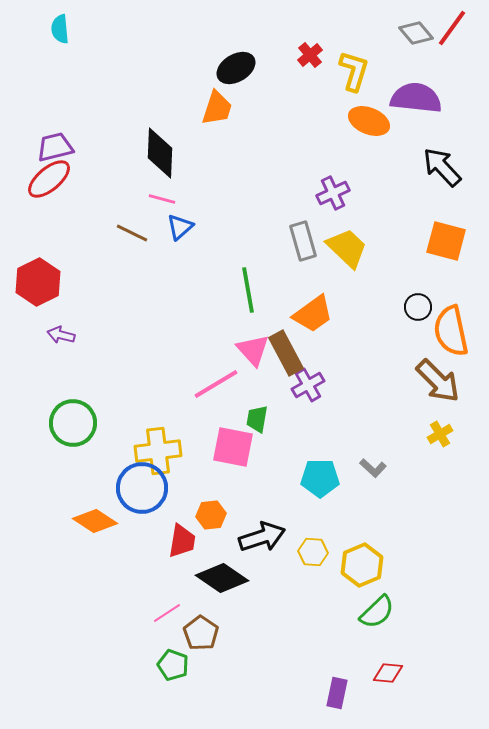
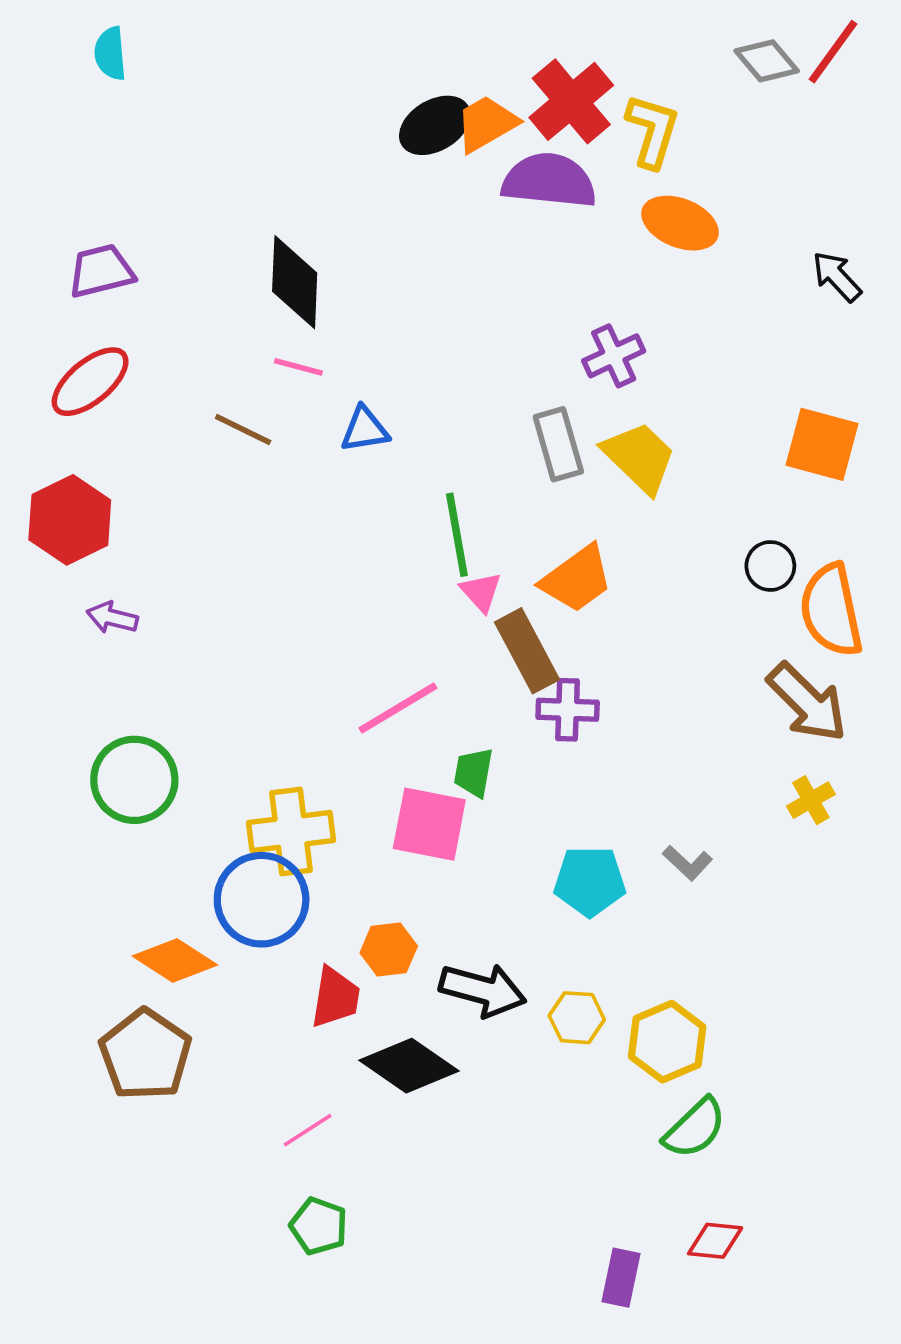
red cross: (310, 55) -> (571, 101), size x1.8
purple semicircle: (416, 98) -> (549, 181), moved
orange trapezoid: (217, 108) -> (486, 124), moved, turned -138
black arrow: (442, 167) -> (837, 277), moved, size x0.7
red ellipse: (49, 179) -> (90, 382), moved
blue triangle: (180, 227) -> (365, 430), moved, turned 32
pink triangle: (253, 350) -> (481, 592), moved, size x0.7
purple cross: (308, 385) -> (568, 710), turned 32
black arrow: (262, 537) -> (483, 990), turned 33
brown pentagon: (201, 633) -> (145, 1055), moved, size x1.4

